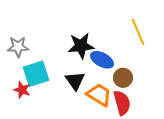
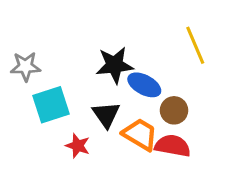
red star: (22, 90) -> (78, 146), moved
red semicircle: (122, 103) -> (173, 146), turned -65

